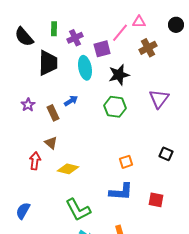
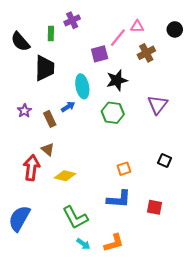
purple cross: (75, 38) -> (72, 20), moved
cyan ellipse: (85, 68) -> (82, 86), moved
red arrow: (35, 161) -> (31, 168), size x1.4
blue semicircle: (23, 211) -> (19, 218), size x1.5

